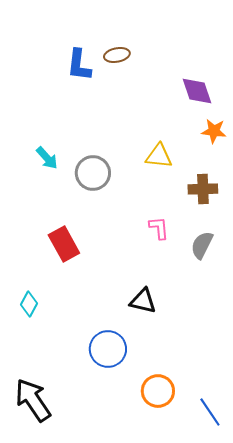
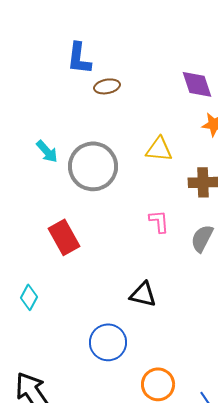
brown ellipse: (117, 55) -> (107, 86), moved
gray circle: (93, 173) -> (93, 166), size x1.4

